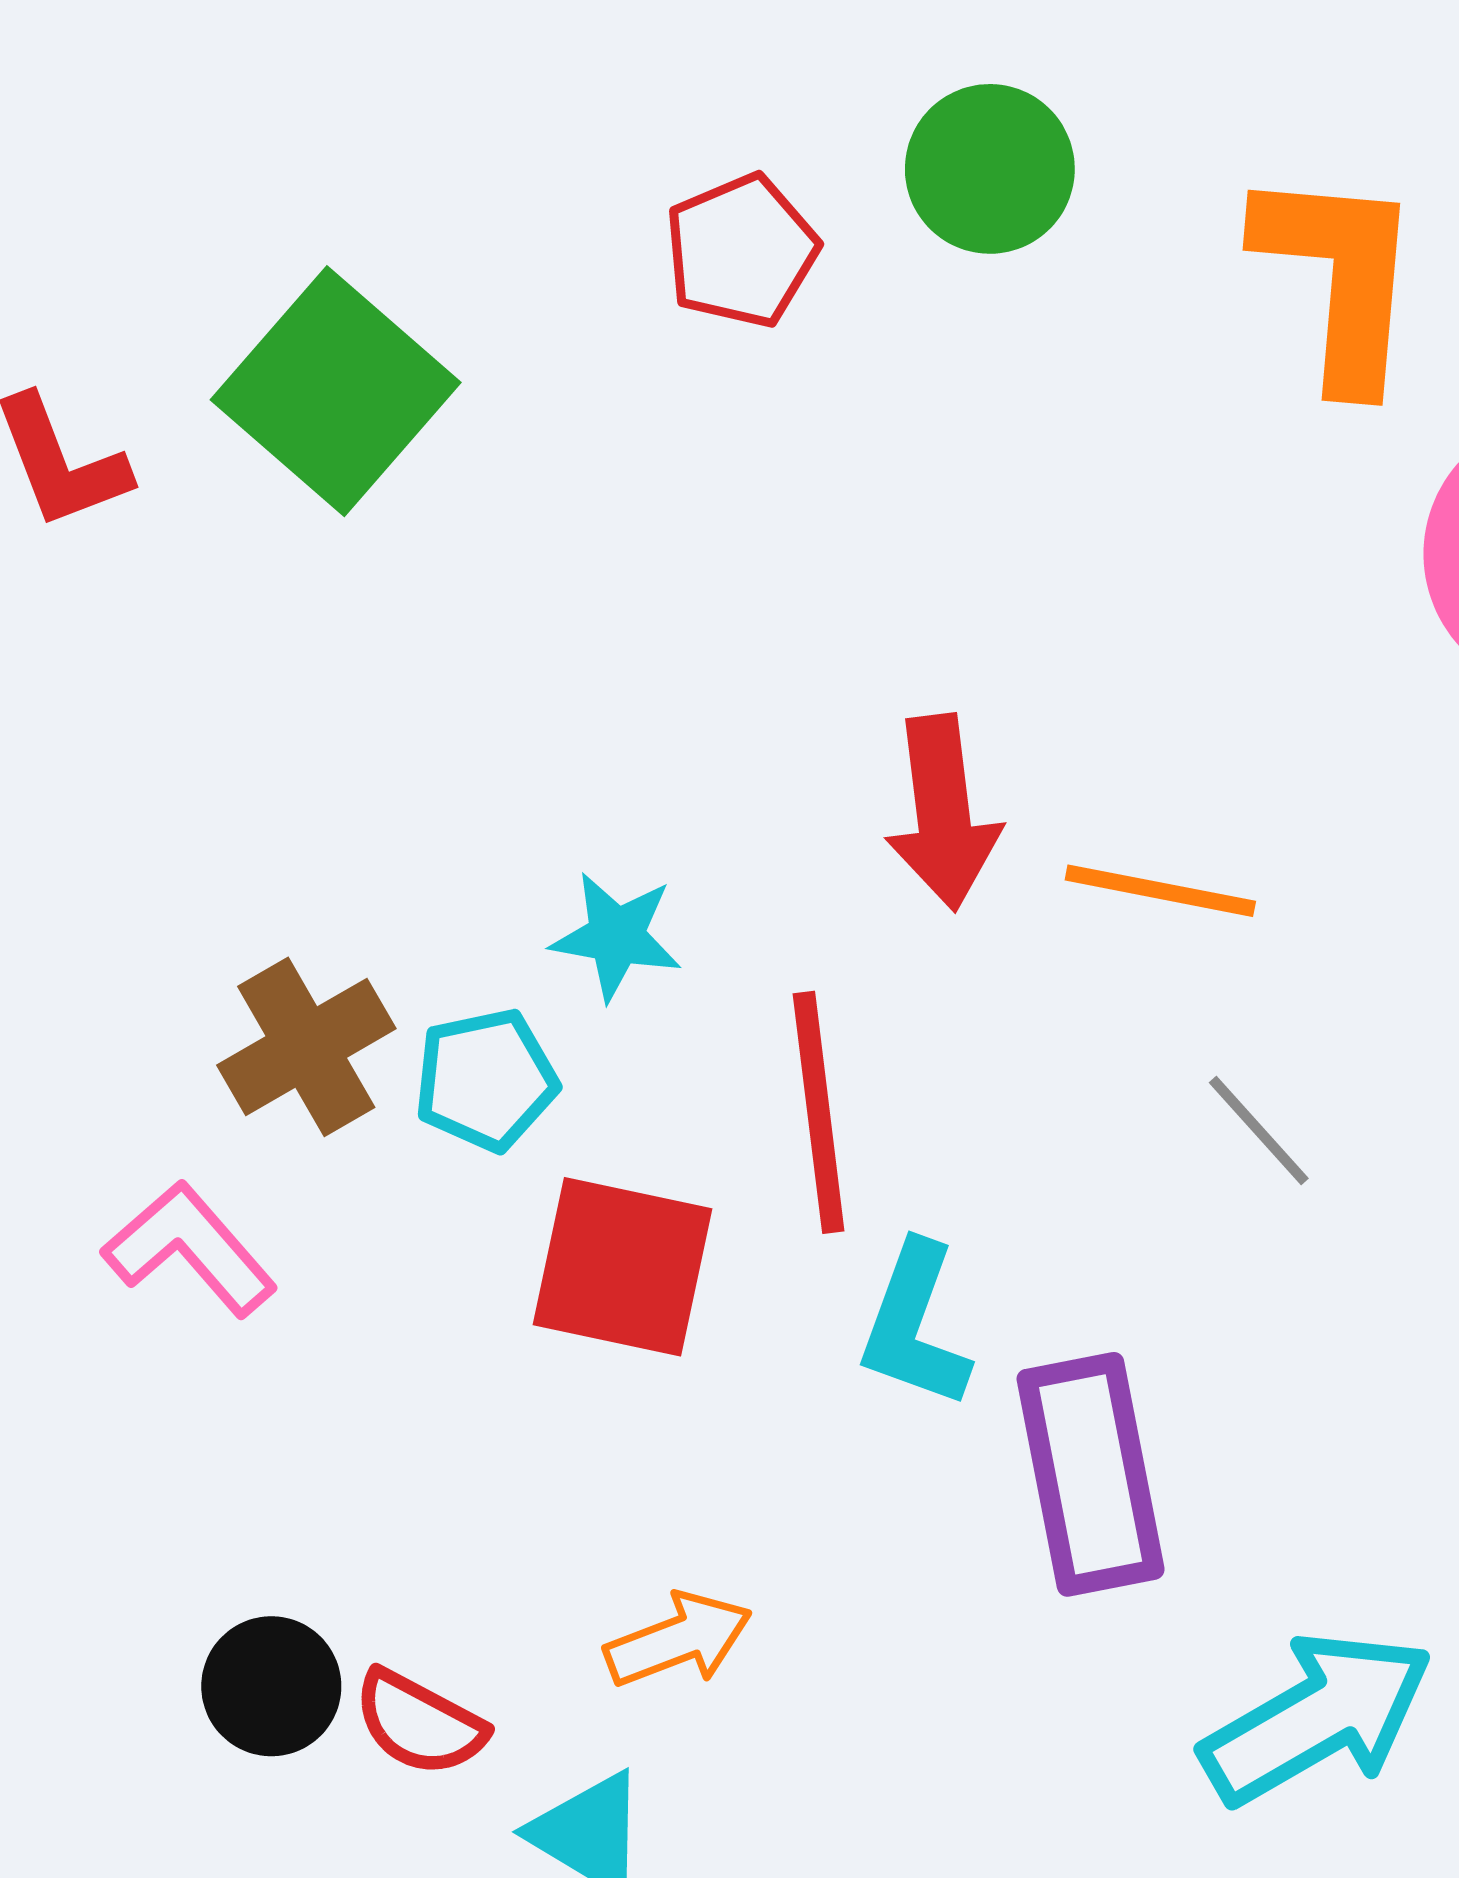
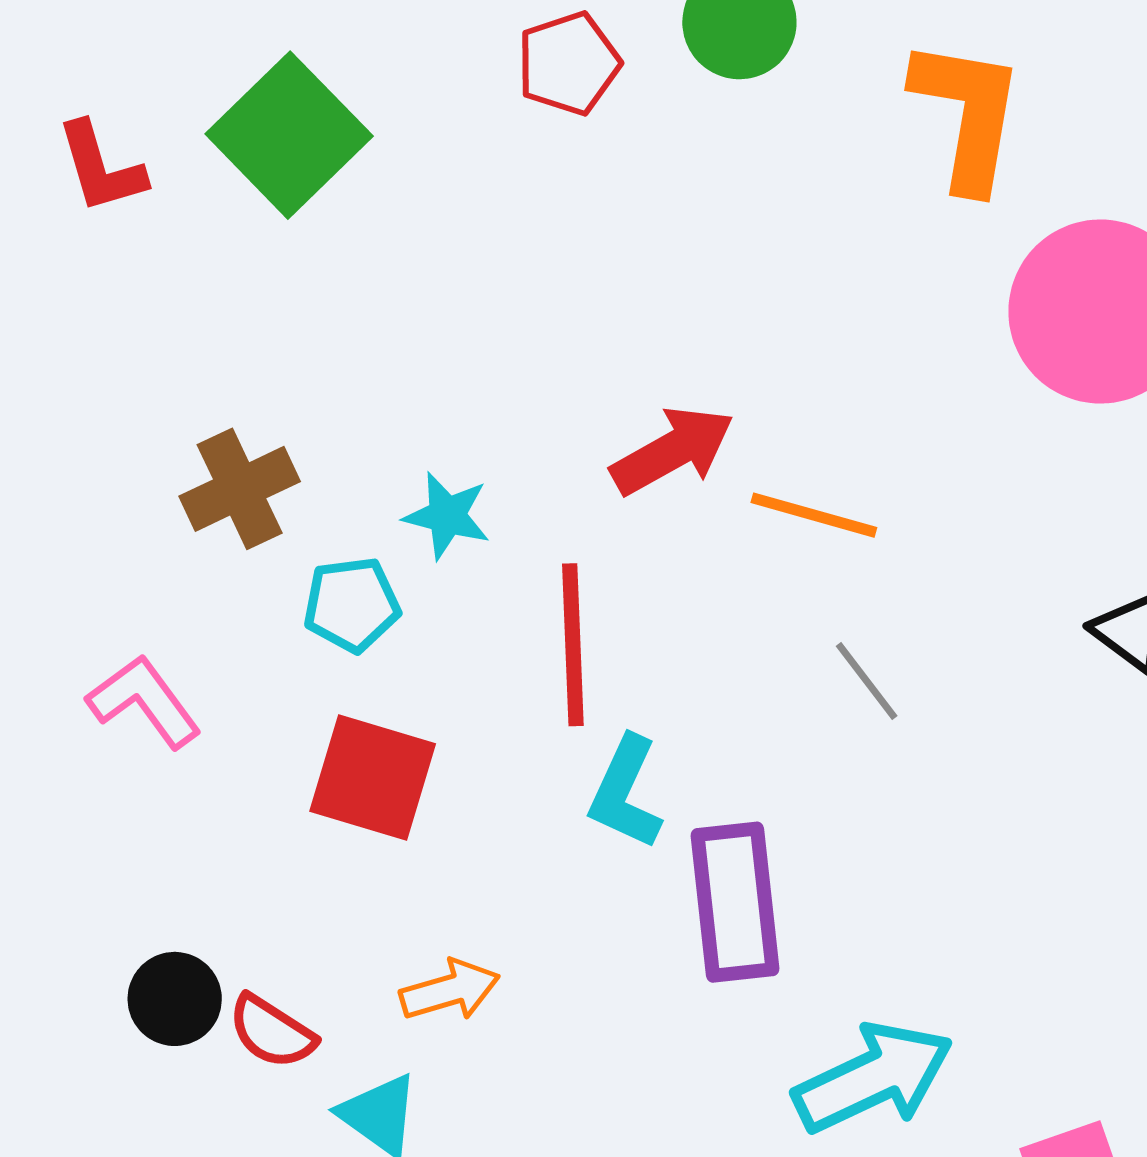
red arrow: (943, 812) -> (673, 451), turned -117
brown cross: (306, 1047) -> (240, 489), moved
red square: (622, 1267) -> (373, 778), moved

